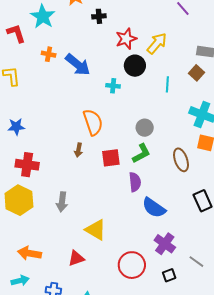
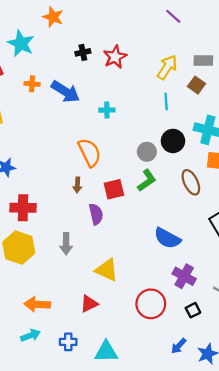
black cross: (99, 16) -> (83, 52), moved
yellow arrow: (157, 43) -> (167, 67), moved
black circle: (135, 66) -> (173, 141), moved
purple semicircle: (135, 182) -> (96, 214), moved

